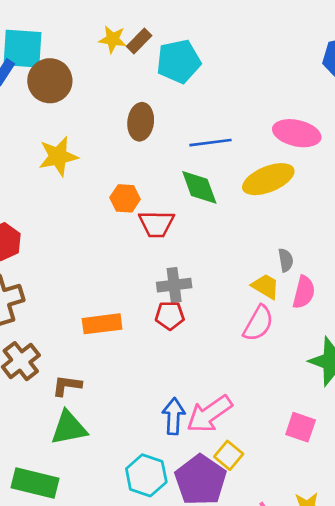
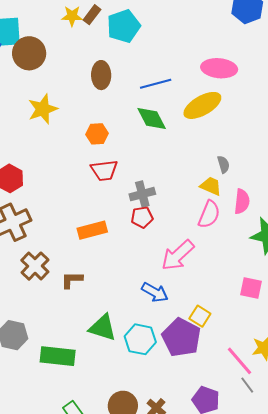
red trapezoid: (156, 224) -> (104, 170), moved
pink semicircle: (304, 292) -> (242, 201), moved
pink arrow: (209, 414) -> (178, 255), moved
blue arrow: (174, 416) -> (155, 292), turned 124
green triangle: (69, 428) -> (103, 328), moved, turned 36

